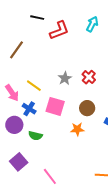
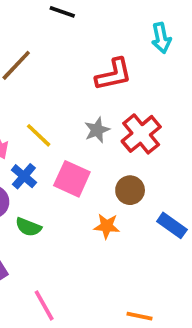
cyan arrow: (92, 24) -> (161, 38), turned 133
red L-shape: (59, 30) -> (114, 74), moved
red cross: (89, 77) -> (141, 134), size x1.5

